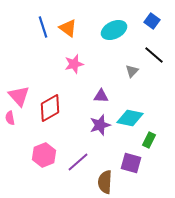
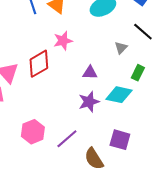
red diamond: (50, 108) -> (39, 64), moved
green rectangle: (149, 140) -> (138, 73), moved
brown semicircle: (105, 182) -> (94, 159), turned -35

